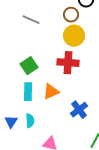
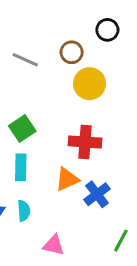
brown circle: (71, 15) -> (72, 52), moved
red cross: (68, 63) -> (85, 142), moved
orange triangle: (51, 92) -> (67, 179), moved

